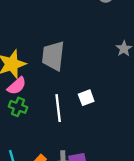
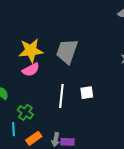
green cross: (18, 107) -> (25, 112), moved

